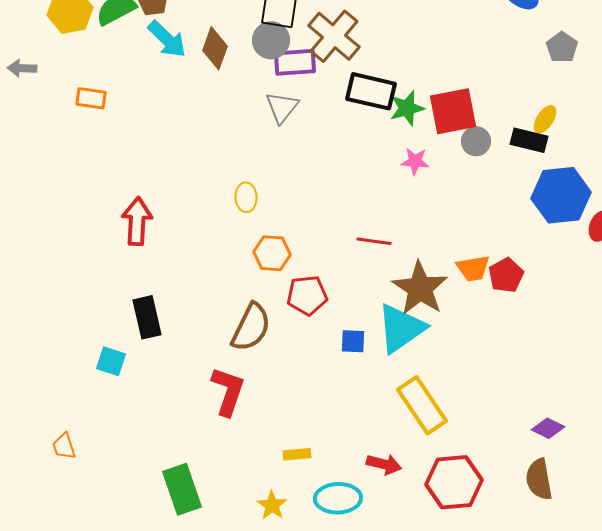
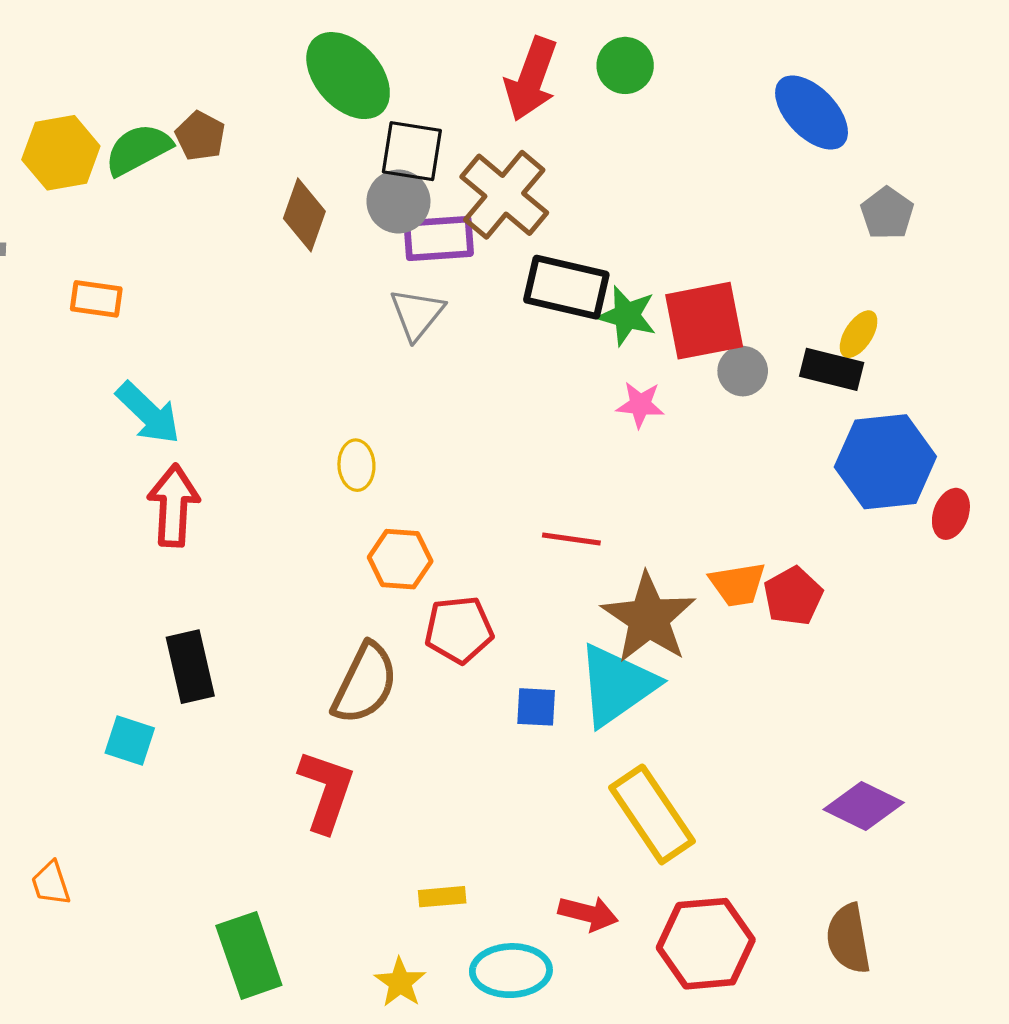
cyan arrow: (167, 39) -> (148, 413), moved
green star: (407, 108) -> (627, 316), turned 30
purple diamond: (548, 428) -> (864, 806), moved, size x1.4

